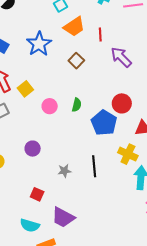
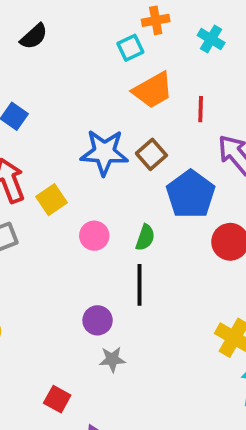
blue star: (39, 44) -> (104, 152), moved, turned 30
blue pentagon: (104, 123) -> (191, 194), moved
purple circle: (33, 149) -> (98, 320), moved
black line: (94, 166) -> (139, 285), moved

